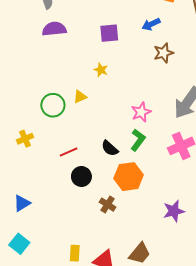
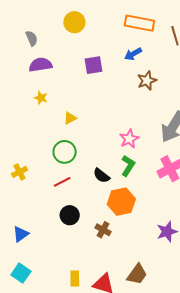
yellow star: (101, 70) -> (41, 98), moved
yellow triangle: (80, 97) -> (70, 118), moved
green circle: (53, 105) -> (65, 152), moved
black circle: (81, 176) -> (70, 215), moved

